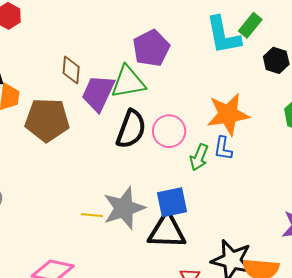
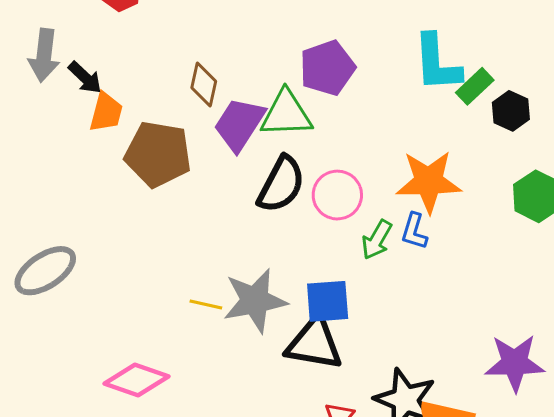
green rectangle: (250, 25) -> (475, 86), moved

